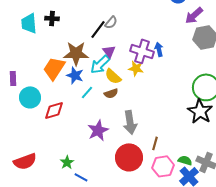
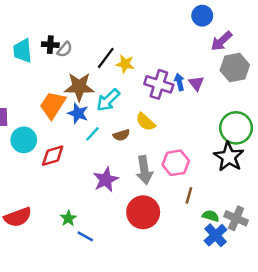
gray semicircle: (111, 22) -> (65, 49), moved
purple triangle: (109, 51) -> (196, 83), moved
yellow star: (136, 68) -> (125, 64), moved
yellow semicircle: (113, 76) -> (146, 122), moved
brown line: (155, 143) -> (189, 195), moved
pink hexagon: (163, 166) -> (176, 163), moved

